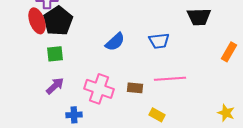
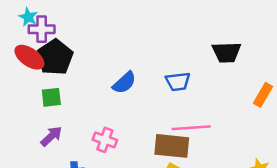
red ellipse: (37, 21) -> (29, 57), turned -35
brown rectangle: (135, 88) -> (172, 146), moved, size x1.8
pink cross: (99, 89) -> (105, 140), size x0.7

